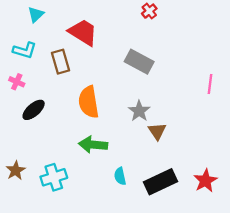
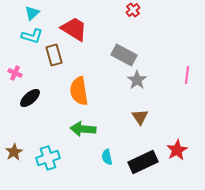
cyan L-shape: (25, 50) -> (32, 36), moved
gray star: (139, 111) -> (137, 80), moved
red star: (205, 181) -> (177, 150), moved

